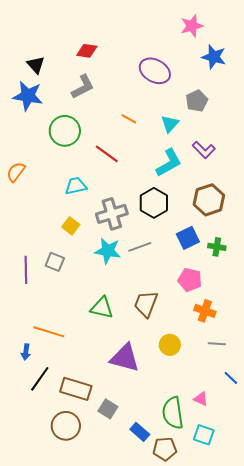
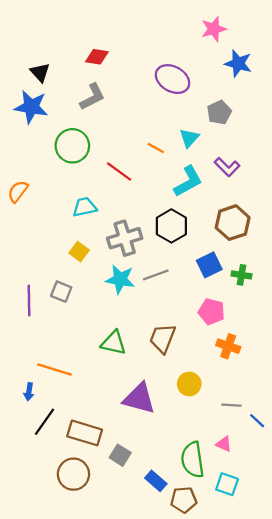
orange line: (129, 119) -> (156, 148), moved
gray line: (217, 344) -> (232, 405), moved

